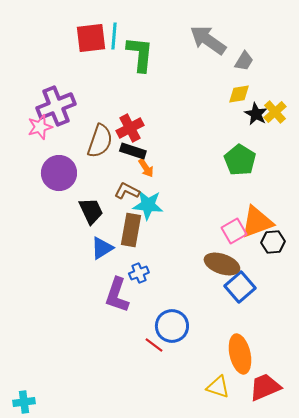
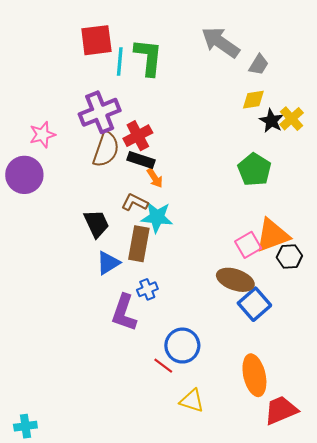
cyan line: (114, 36) -> (120, 61), moved
purple cross: (56, 106) -> (100, 112), moved
purple circle: (59, 173) -> (24, 175), moved
yellow triangle: (218, 387) -> (192, 401), moved

